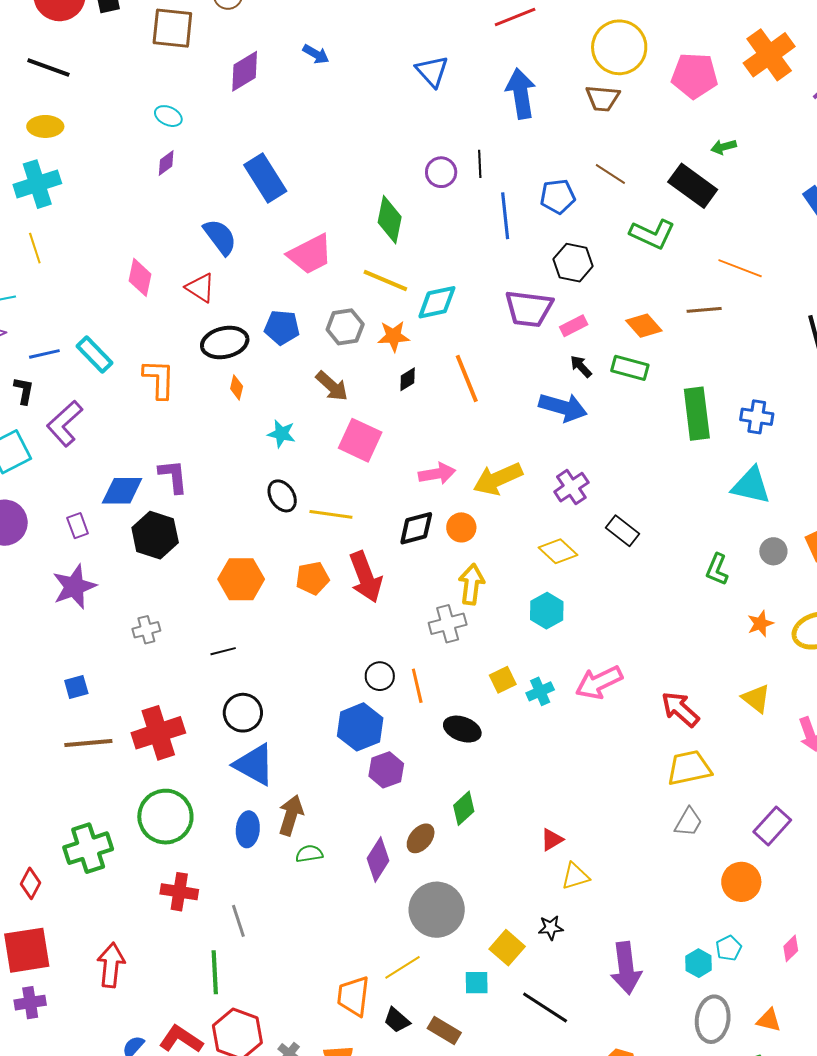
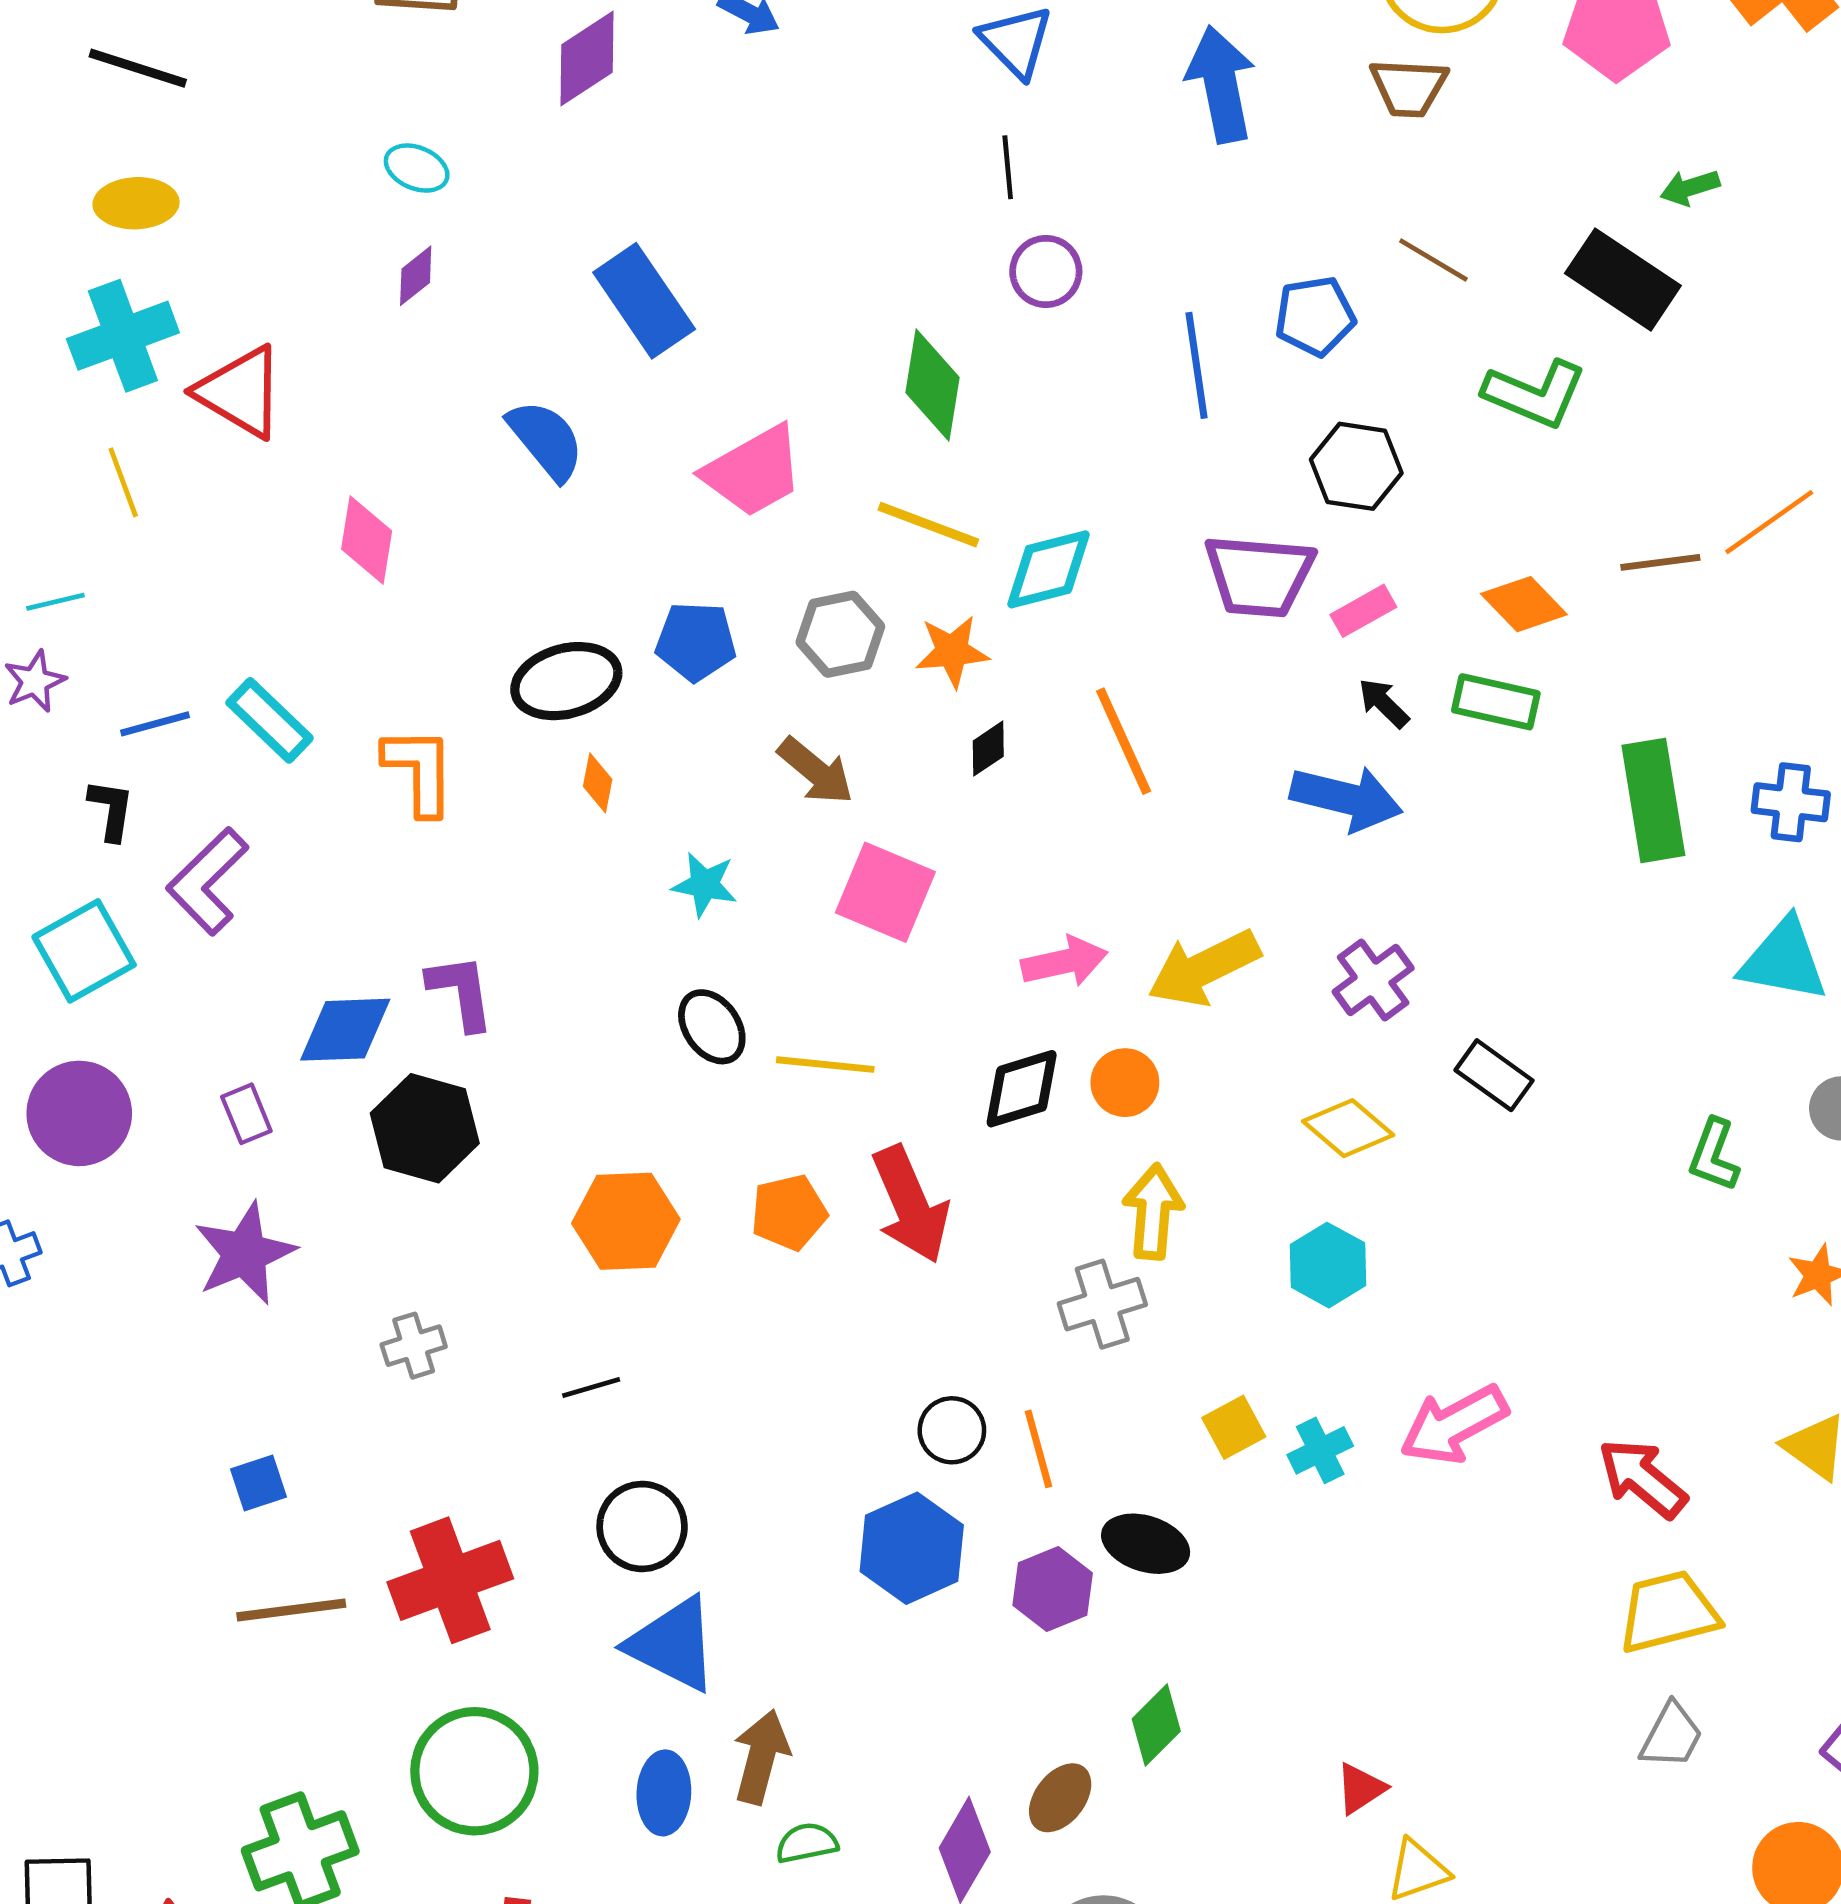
black line: (480, 164) -> (1008, 167), moved
orange line: (740, 268) -> (1769, 522), moved, turned -54
red triangle: (200, 288) -> (240, 392), moved, size x1.4
purple hexagon: (386, 770) -> (1053, 1589), moved

